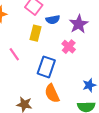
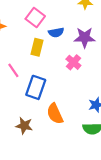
purple star: (79, 24) -> (85, 37), turned 30
blue rectangle: (46, 67) -> (36, 87), moved

